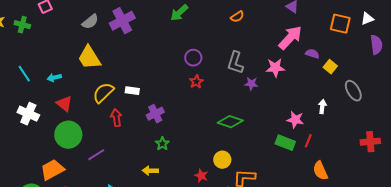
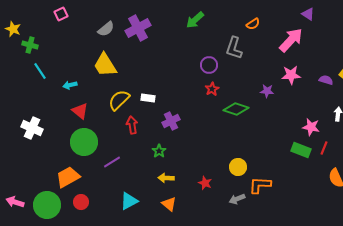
green cross: (22, 25) -> (30, 45), moved
pink arrow: (290, 38) -> (291, 40), moved
purple semicircle: (312, 54) -> (326, 80), moved
gray L-shape: (235, 63) -> (234, 48), moved
cyan line: (24, 74) -> (40, 71), moved
white cross: (28, 114) -> (32, 128), moved
green diamond: (230, 122) -> (236, 109), moved
green star: (162, 144) -> (159, 151), moved
red star: (201, 176) -> (205, 183), moved

